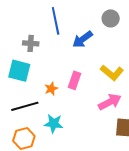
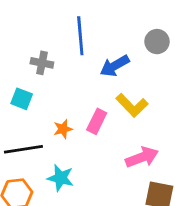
cyan square: (19, 71) -> (22, 99), size x0.7
yellow L-shape: (112, 73) -> (132, 105), moved

